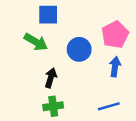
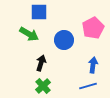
blue arrow: (115, 67) -> (93, 65), moved
green cross: (53, 106) -> (43, 86), turned -35

